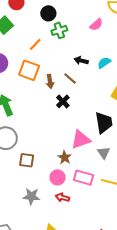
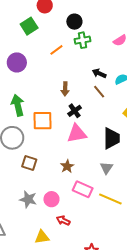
orange square: (29, 70) -> (42, 121), moved, turned -30
brown line: (70, 78) -> (99, 92), moved
pink triangle: (81, 140) -> (77, 133), moved
pink circle: (58, 177) -> (51, 199), moved
red arrow: (62, 197) -> (63, 220), moved

